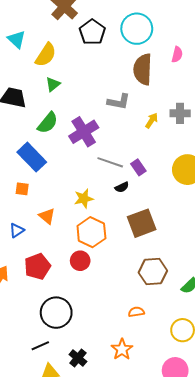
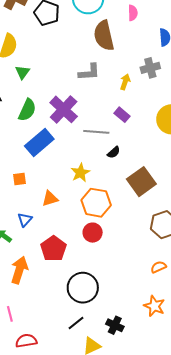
blue rectangle: (32, 157) -> (39, 143), moved, turned -72
purple rectangle: (138, 167) -> (122, 115), moved
orange triangle: (47, 216) -> (50, 199), turned -42

